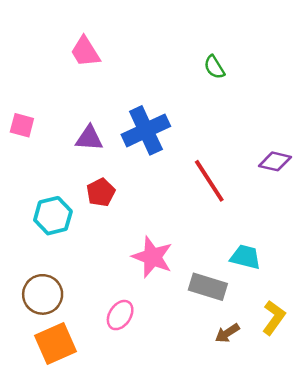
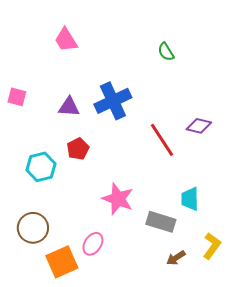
purple diamond: (275, 161) -> (199, 126), moved
cyan trapezoid: (245, 257) -> (190, 199), turned -105
orange square: (56, 343) -> (62, 262), moved

